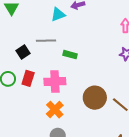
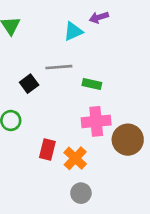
red rectangle: (28, 78) -> (47, 150), moved
pink cross: (55, 81) -> (96, 121), moved

